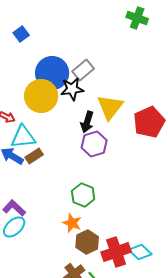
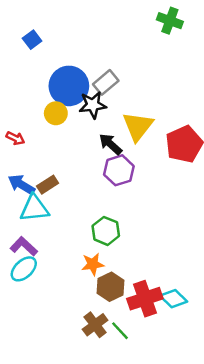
yellow circle: (41, 96) -> (56, 113), size x0.6
black arrow: (87, 122) -> (110, 144), turned 115
cyan triangle: (23, 137) -> (34, 208), moved
orange star: (72, 223) -> (93, 264), turned -30

